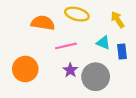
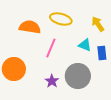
pink line: (66, 46) -> (51, 48), turned -54
purple star: (70, 70) -> (52, 81), moved

